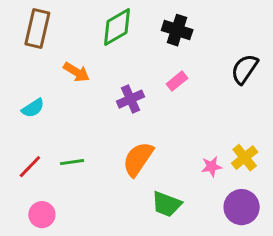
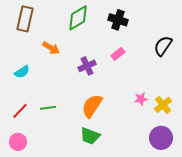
pink star: (212, 167) -> (141, 99), moved
green trapezoid: (167, 204) -> (90, 136), moved
pink circle: (42, 215) -> (18, 142), moved

